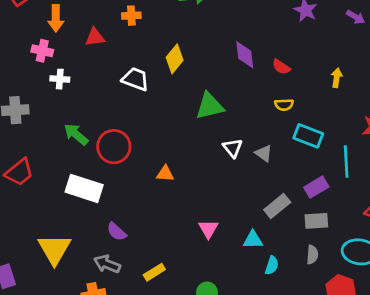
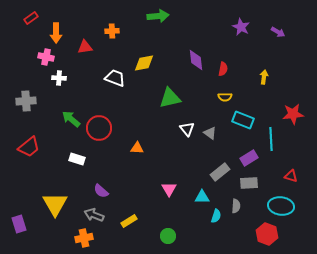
yellow diamond: (175, 59) -> (144, 63), turned 40
red semicircle: (281, 67) -> (223, 69), turned -112
white rectangle: (84, 188) -> (77, 159), size x0.6
gray semicircle: (312, 255) -> (236, 206), moved

